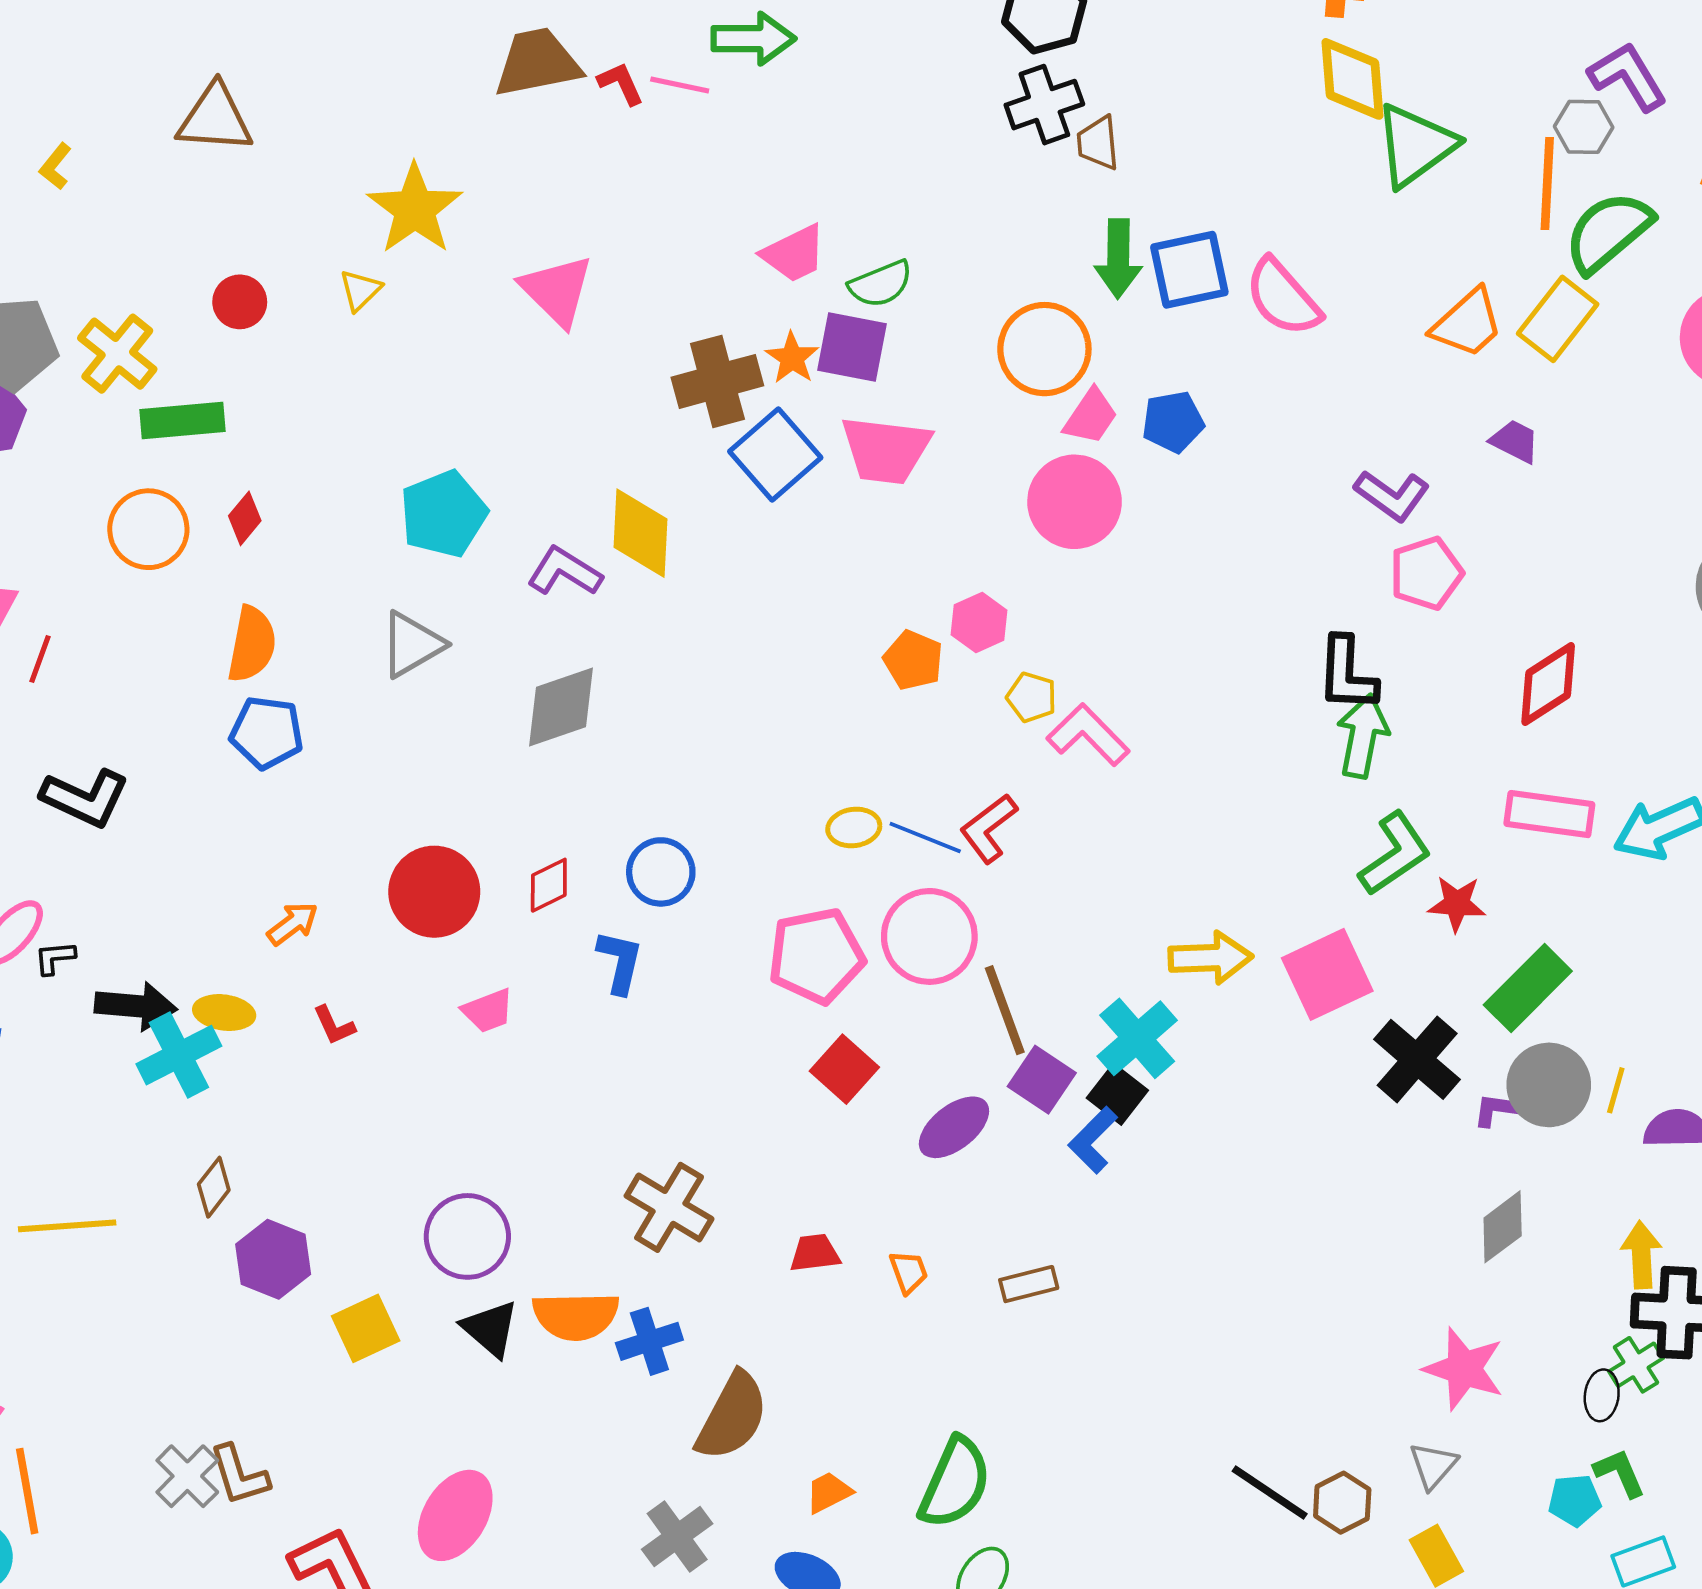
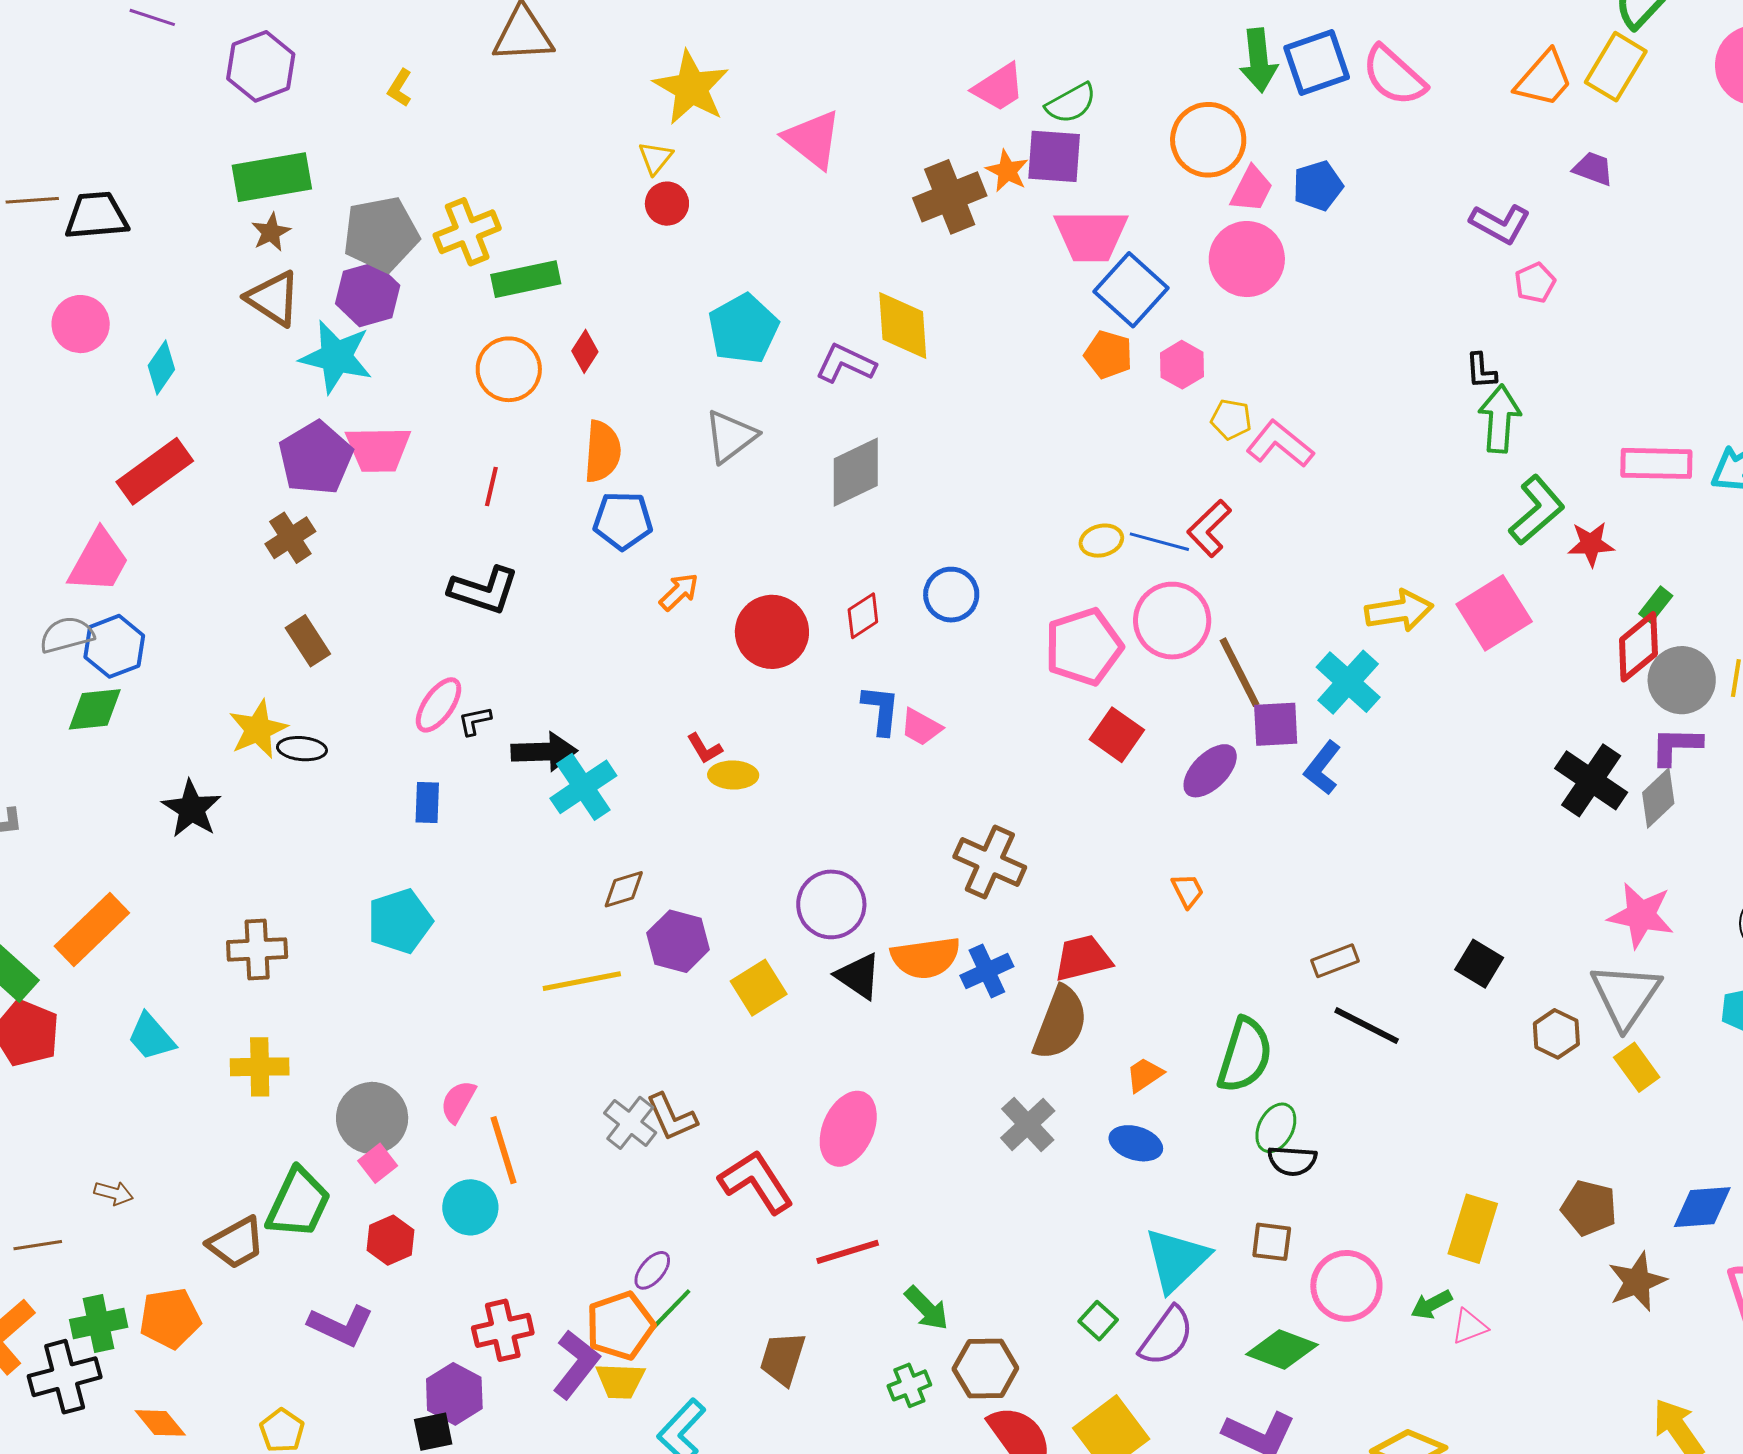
red circle: (240, 302) -> (667, 204), moved
yellow cross: (117, 354) -> (467, 232), turned 36
blue square: (775, 455) -> (1131, 290), moved
pink pentagon: (1426, 573) -> (1535, 283), size x0.7
red line: (40, 659) -> (491, 486), moved
orange pentagon: (913, 660) -> (1108, 355), moved
black L-shape: (1347, 674) -> (1481, 371), size x0.6
red diamond: (1548, 684) -> (1638, 647), moved
orange arrow: (293, 924) -> (679, 592), moved
blue L-shape: (620, 962) -> (881, 710), moved
green rectangle: (1528, 988) -> (1656, 605), size x0.5
pink trapezoid: (488, 1011) -> (921, 727), moved, turned 57
yellow ellipse: (224, 1013) -> (733, 775), moved
black cross: (1417, 1059) -> (1591, 780), moved
purple square: (1042, 1080) -> (1276, 724), turned -30
black square: (1117, 1094) -> (1479, 964), moved
purple L-shape: (1496, 1110) -> (1676, 746), moved, size x1.4
brown diamond: (214, 1187) -> (624, 889), turned 42
yellow line: (67, 1226) -> (582, 981), moved
red trapezoid: (815, 1253) -> (1083, 958), moved, size x1.4
brown rectangle: (1029, 1284) -> (1335, 961), moved
gray triangle: (1433, 1466) -> (1626, 996), size x1.8
black line: (1270, 1492) -> (1367, 1026), moved

